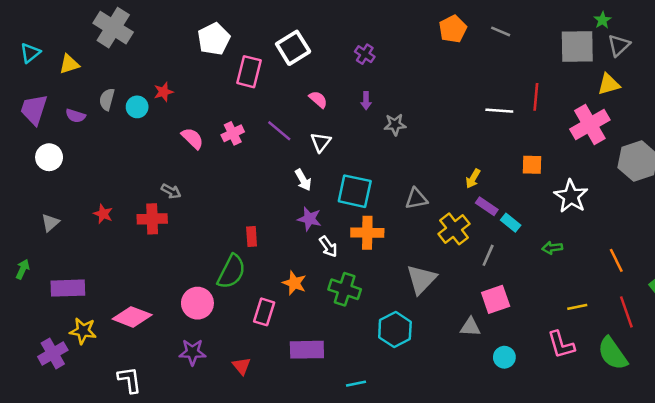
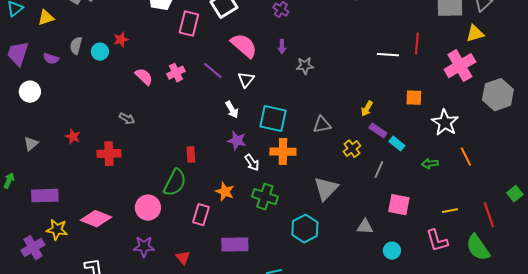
pink semicircle: (318, 99) -> (244, 46), size x1.8
red cross: (152, 219) -> (109, 154), moved
yellow cross: (454, 229) -> (352, 149), size x0.7
orange line: (616, 260) -> (466, 157), moved
pink square: (496, 299) -> (399, 205), moved, turned 30

